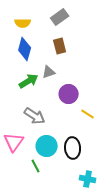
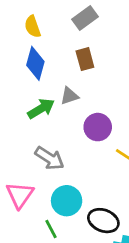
yellow semicircle: (23, 23) -> (33, 27), turned 70
black ellipse: (73, 148) -> (103, 221), moved, turned -65

